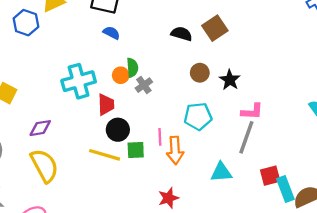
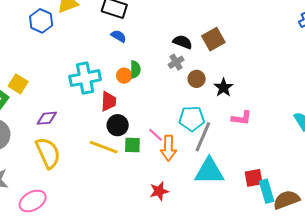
gray cross: (144, 85) -> (176, 62), moved
pink line: (160, 137) -> (156, 135), turned -49
gray line: (246, 137) -> (203, 137), moved
cyan triangle: (221, 172) -> (209, 171), size x1.5

